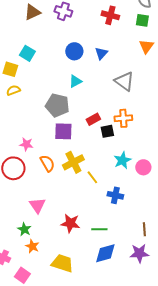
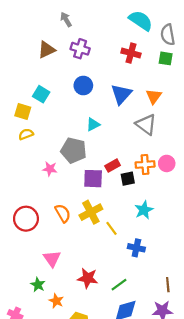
orange triangle: (146, 46) -> (154, 96), moved
blue circle: (74, 51) -> (83, 86), moved
blue triangle: (101, 53) -> (121, 94), size x1.5
purple square: (63, 131) -> (93, 179), moved
pink star: (26, 144) -> (50, 169), moved
pink circle: (143, 167) -> (167, 163), moved
green line: (99, 229) -> (119, 285), turned -35
orange star: (32, 246) -> (56, 301), moved

